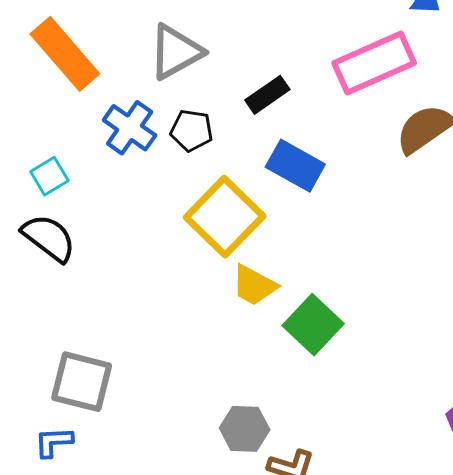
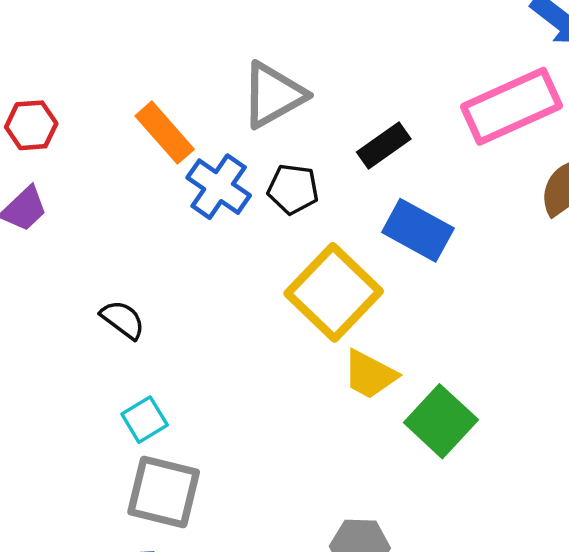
orange rectangle: (65, 54) -> (165, 133), moved, size x0.7
cyan square: (49, 176) -> (145, 420), moved
black semicircle: (49, 238) -> (123, 320), size x0.7

